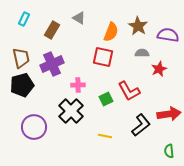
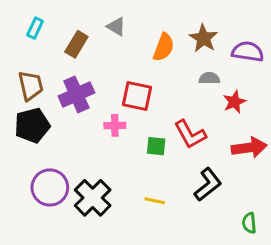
red square: (103, 57) -> (137, 96), moved
green square: (106, 99) -> (156, 146), turned 32
black cross: (71, 111) -> (93, 198), moved
red arrow: (169, 114) -> (249, 148), moved

